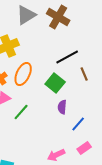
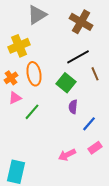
brown cross: (58, 17) -> (81, 22), moved
orange ellipse: (23, 74) -> (34, 74), turned -35

